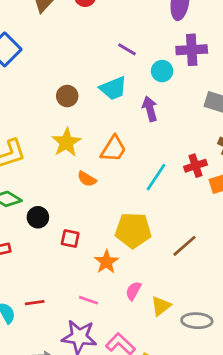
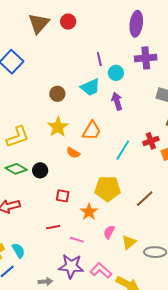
purple line: (127, 49) -> (99, 59), turned 48
cyan circle: (162, 71) -> (116, 73), moved
black circle: (38, 217) -> (40, 170), moved
red line: (35, 303) -> (53, 227), moved

